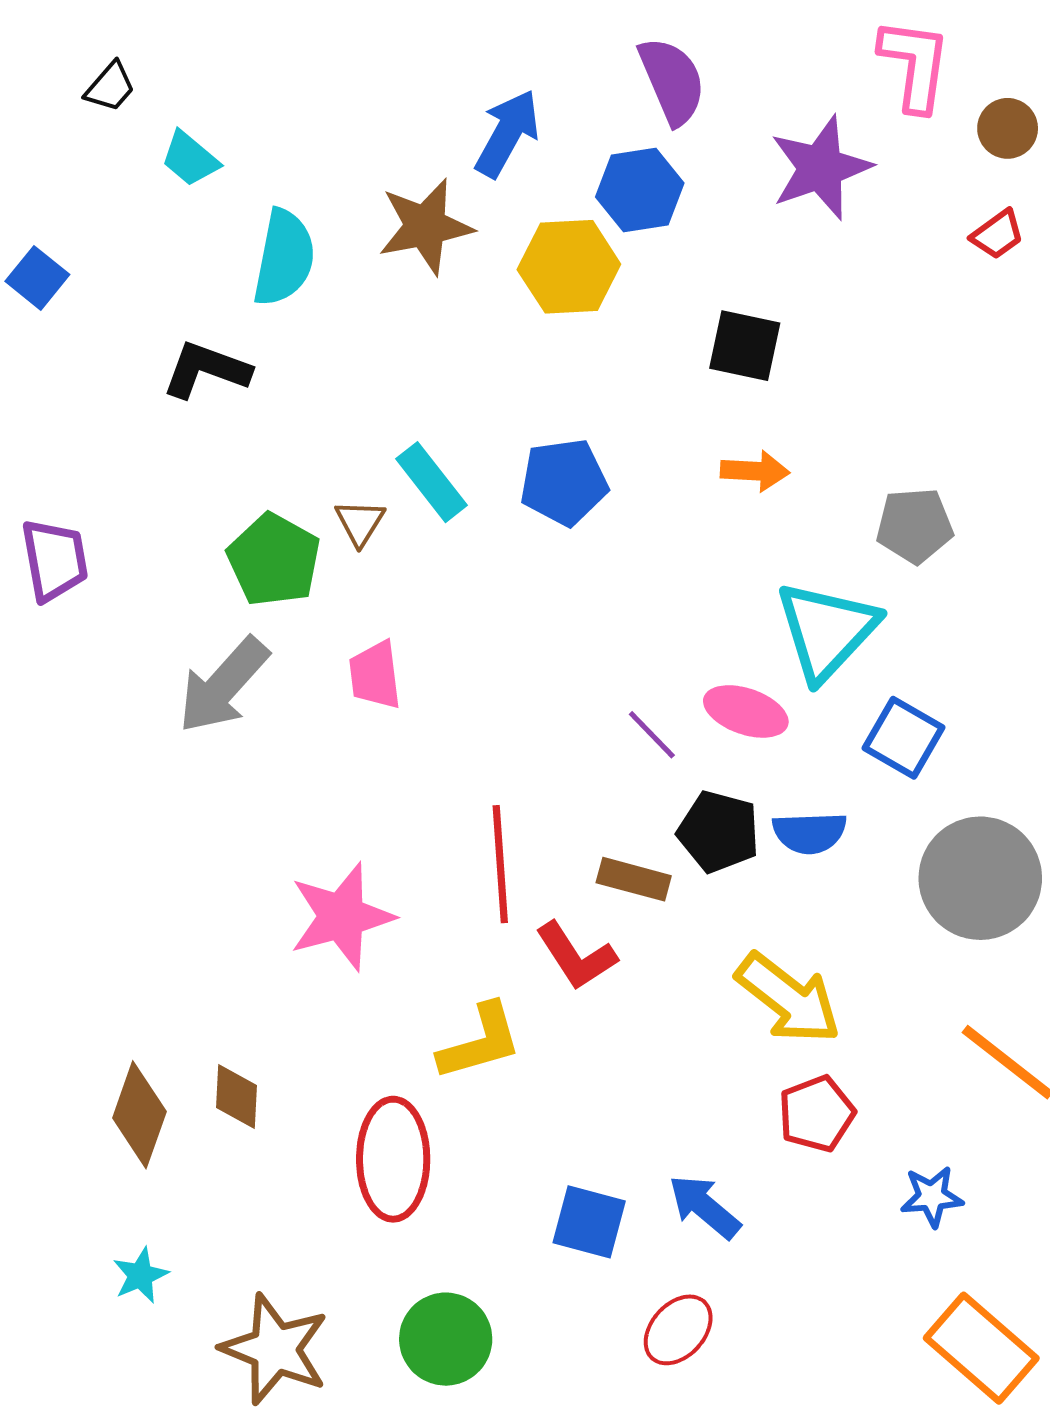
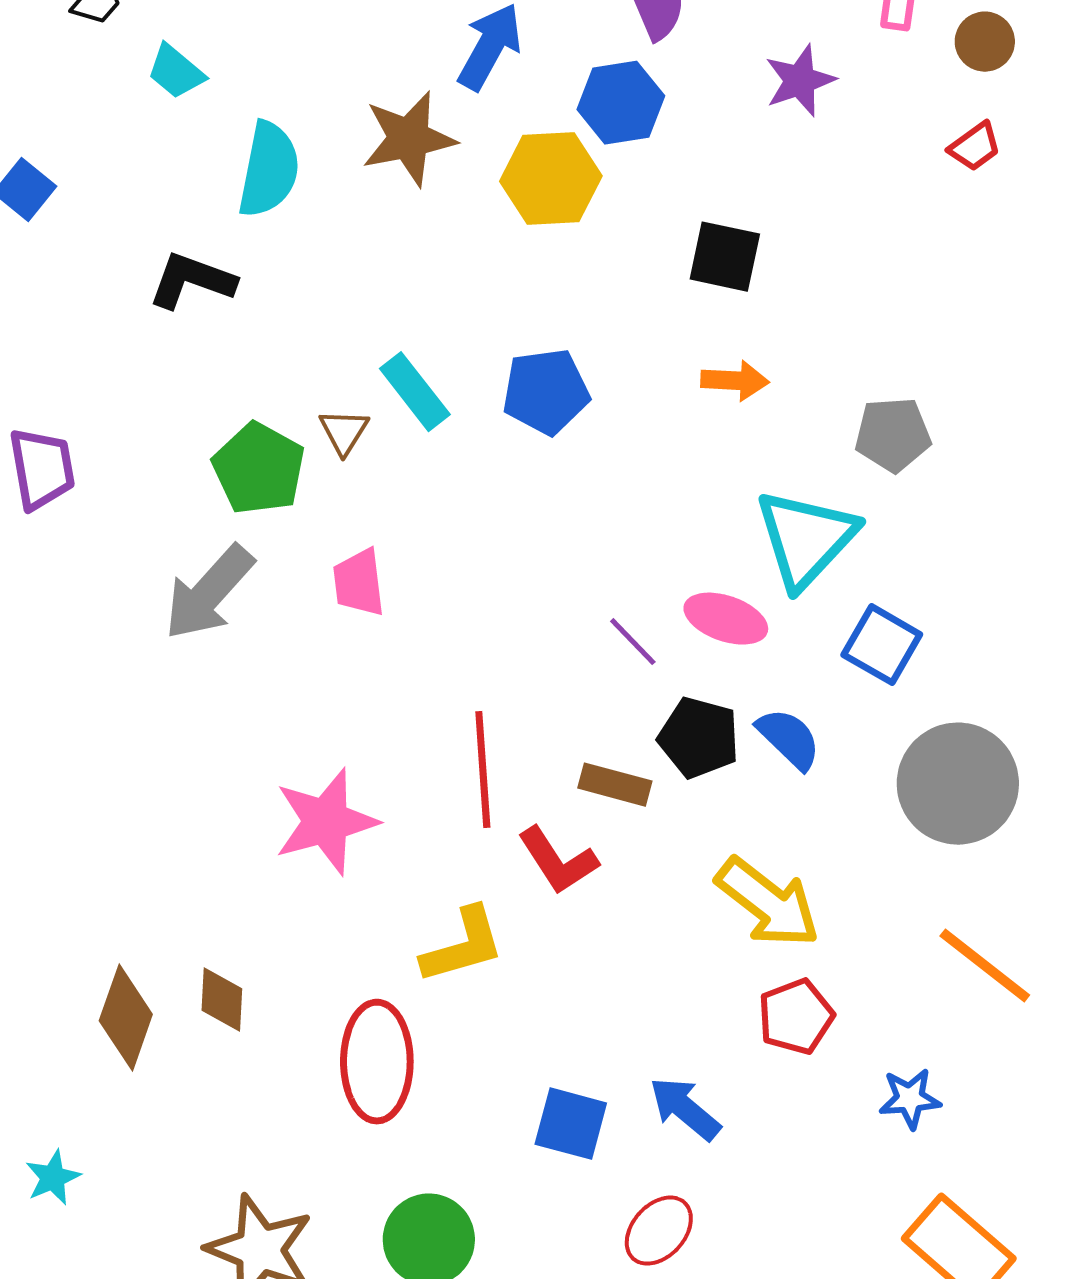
purple star: (821, 168) -> (800, 81), size x0.7
blue semicircle: (809, 833) -> (789, 739), turned -134
cyan star: (140, 1275) -> (53, 1178), moved

